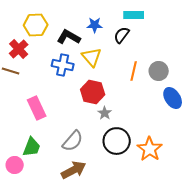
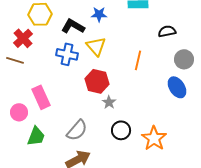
black semicircle: (122, 35) -> (167, 31), moved, turned 42
gray circle: (159, 71) -> (184, 59), moved
black circle: (117, 141) -> (121, 130), size x0.7
pink circle: (15, 165) -> (19, 112), moved

